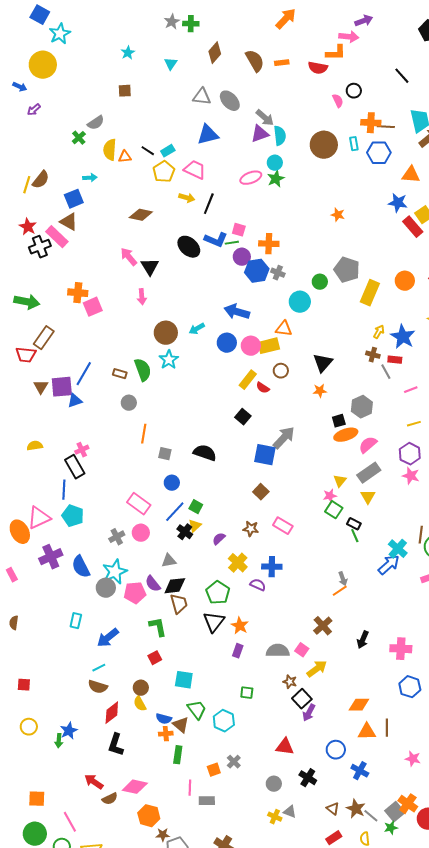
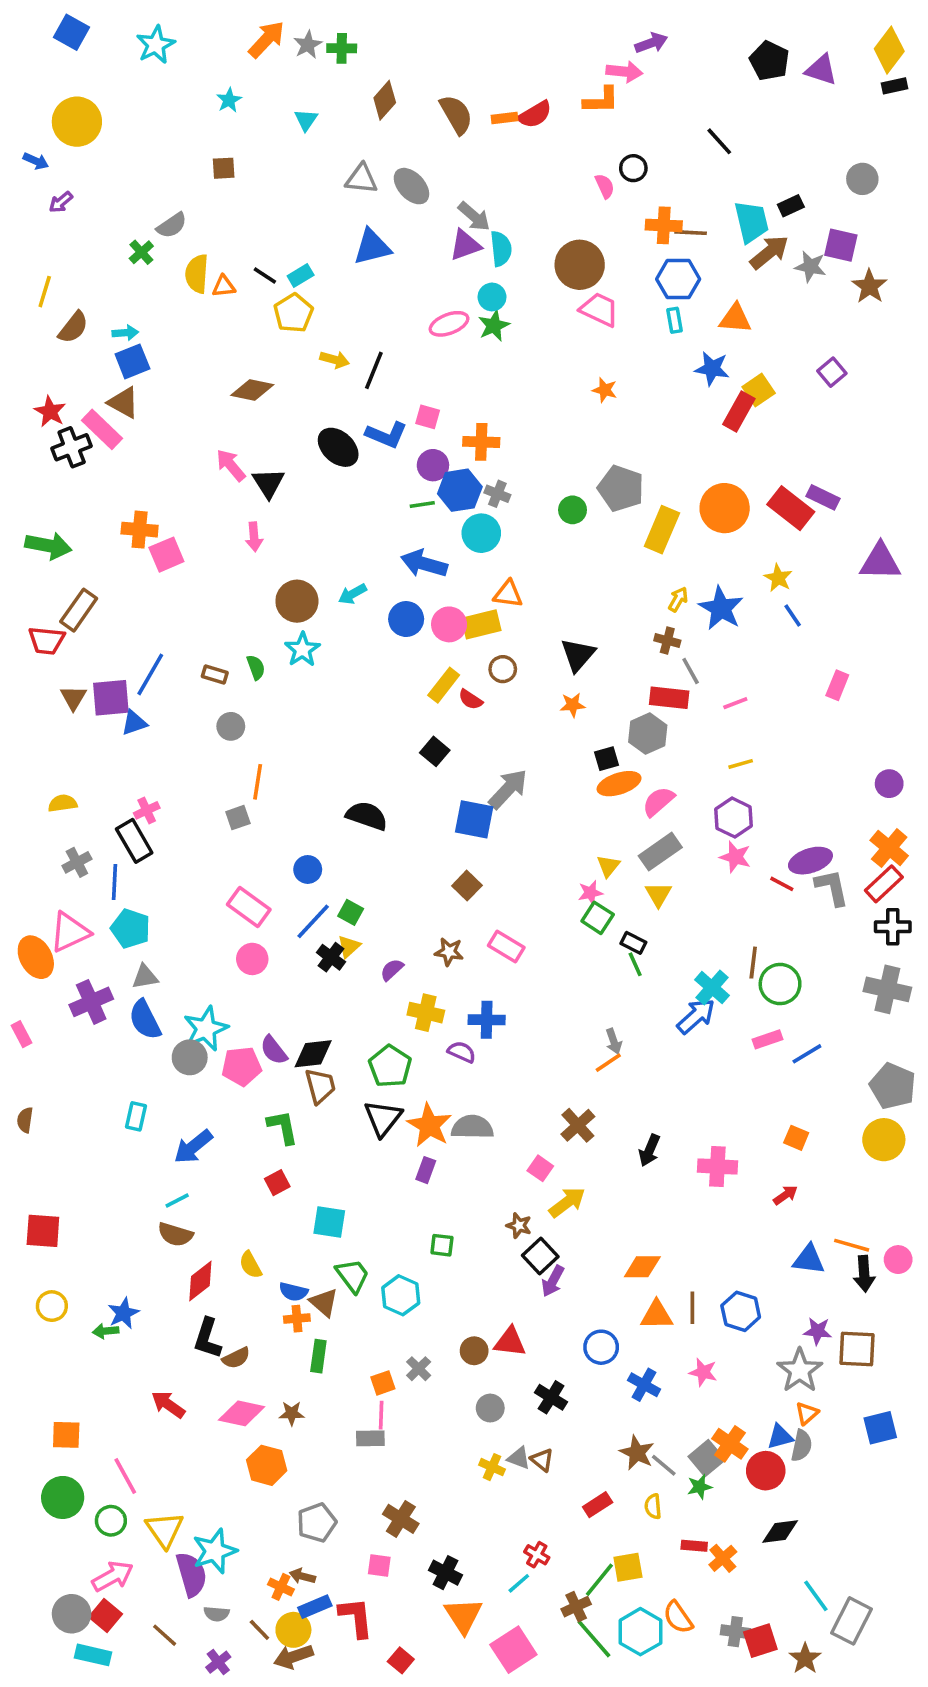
orange arrow: (286, 19) -> (267, 39), moved
cyan star: (60, 34) -> (156, 45), moved
red semicircle: (318, 68) -> (535, 114), moved, turned -42
cyan rectangle: (354, 144) -> (674, 320), moved
pink trapezoid: (195, 170) -> (599, 310), moved
cyan arrow: (90, 178) -> (125, 333), moved
yellow line: (27, 185) -> (45, 292), moved
red rectangle: (413, 227) -> (739, 411), turned 70
green line: (232, 243) -> (422, 505), moved
orange circle: (405, 281) -> (725, 508), size x1.4
cyan circle: (300, 302) -> (481, 533), moved
red rectangle: (395, 360) -> (669, 698), moved, size x1.5
green semicircle: (143, 370) -> (256, 667), size x0.6
gray square: (165, 454) -> (238, 818), moved, turned -32
gray cross: (117, 537) -> (77, 862), moved
gray triangle: (169, 561) -> (145, 977), moved
yellow cross: (238, 563) -> (426, 1013), turned -30
orange star: (240, 626) -> (429, 1125), size x1.4
gray semicircle: (278, 651) -> (472, 1127), moved
red square: (24, 685) -> (43, 1231), size x1.5
blue hexagon: (410, 687) -> (741, 1311), moved
brown circle: (141, 688) -> (474, 1351), moved
green arrow: (59, 741) -> (106, 1331), turned 80
pink star: (413, 759) -> (703, 1372), moved
pink line: (190, 788) -> (381, 1415), moved
brown semicircle: (110, 799) -> (236, 1358), moved
brown triangle: (333, 809) -> (542, 1460), moved
brown star: (163, 835) -> (292, 1413), moved

